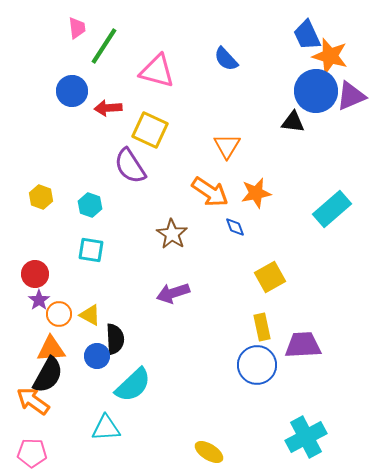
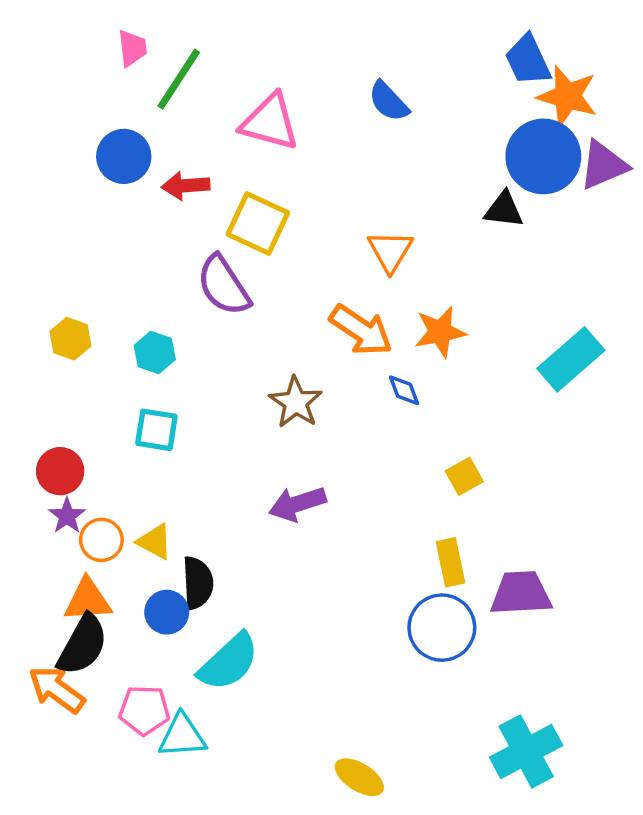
yellow square: (270, 277) -> (464, 476), size x0.7
pink pentagon: (32, 453) -> (144, 710), moved

